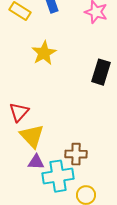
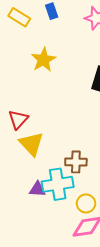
purple triangle: (36, 162) -> (37, 189), moved

